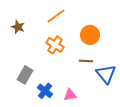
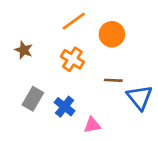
brown star: (18, 27) -> (24, 50), moved
orange circle: (90, 35) -> (112, 34), moved
blue cross: (45, 91) -> (65, 107), moved

